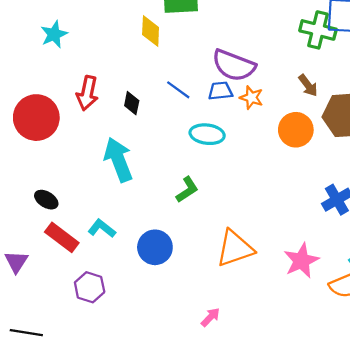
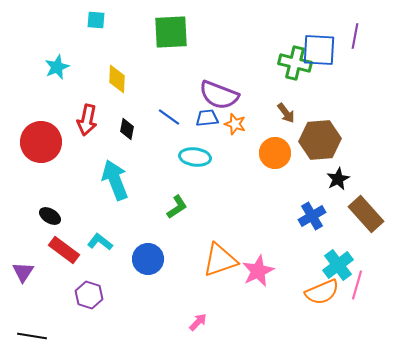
yellow diamond: (151, 31) -> (117, 79), moved
pink star: (301, 261) -> (258, 271), moved

